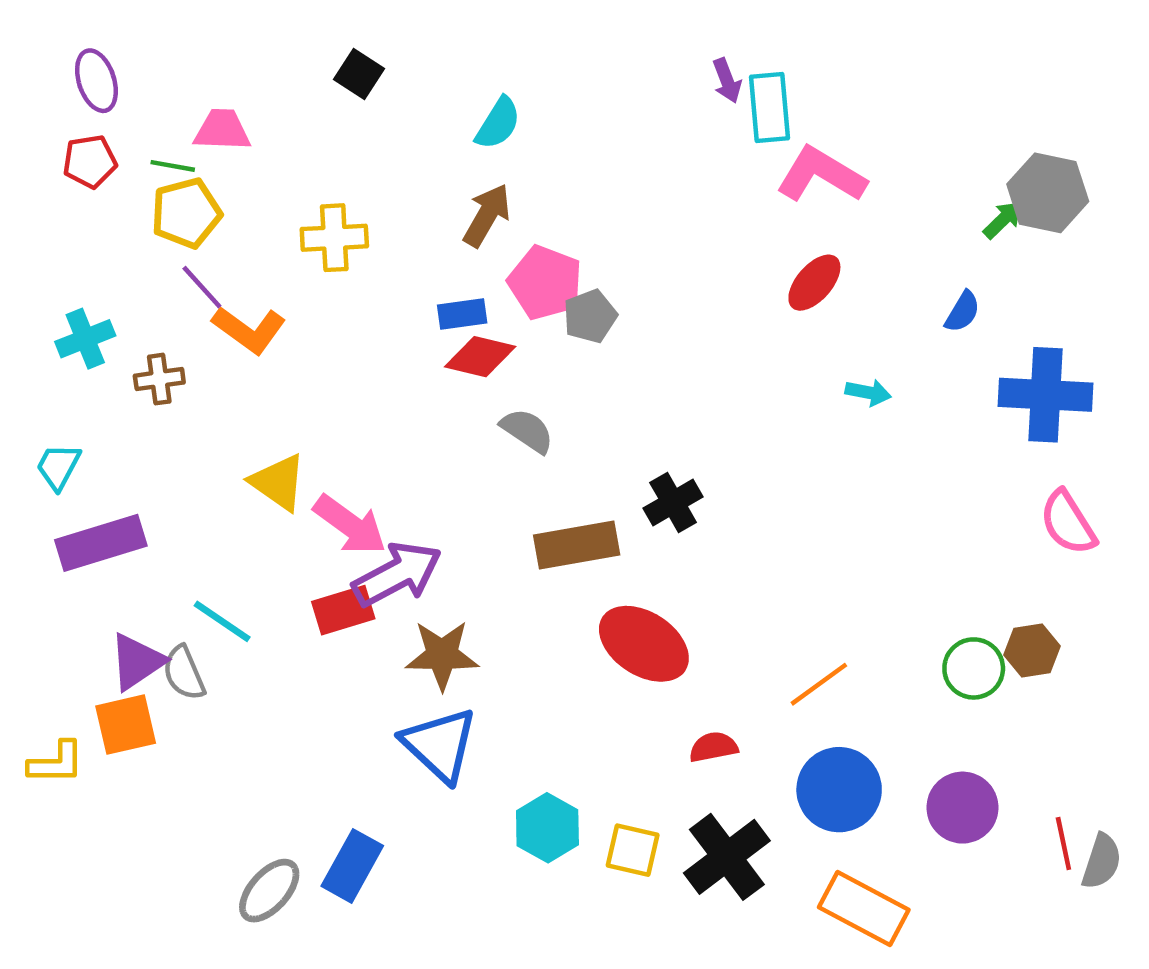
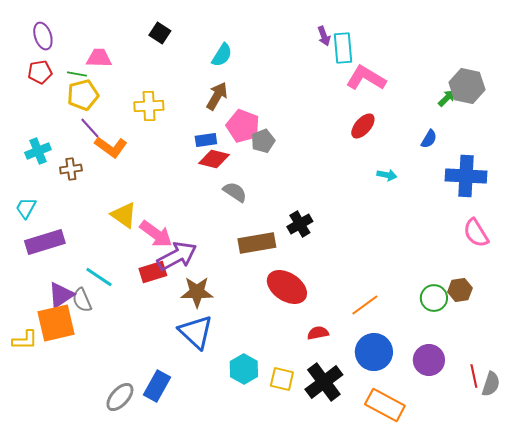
orange square: (126, 725) -> (56, 323), size x1.4

